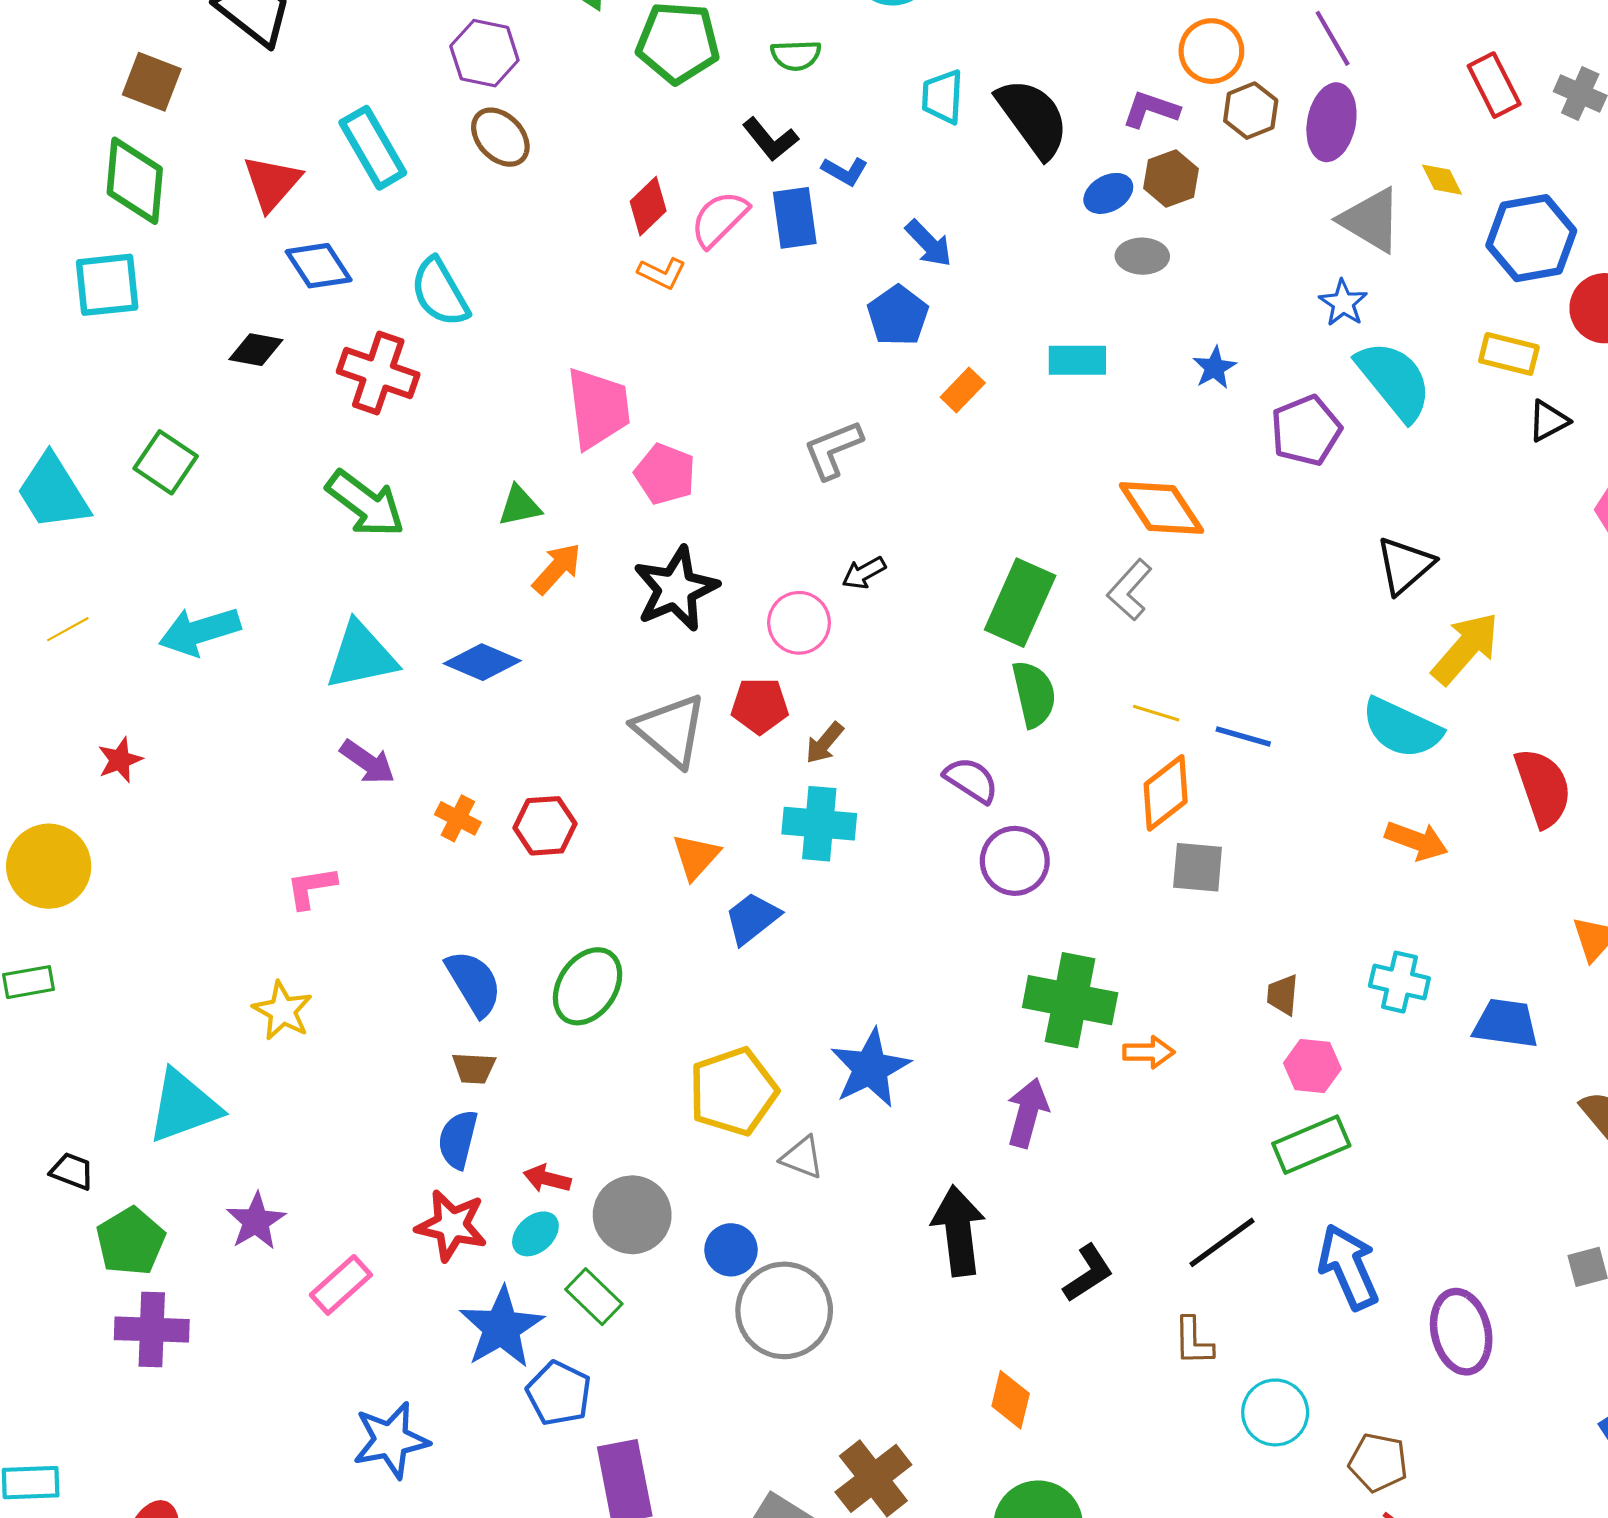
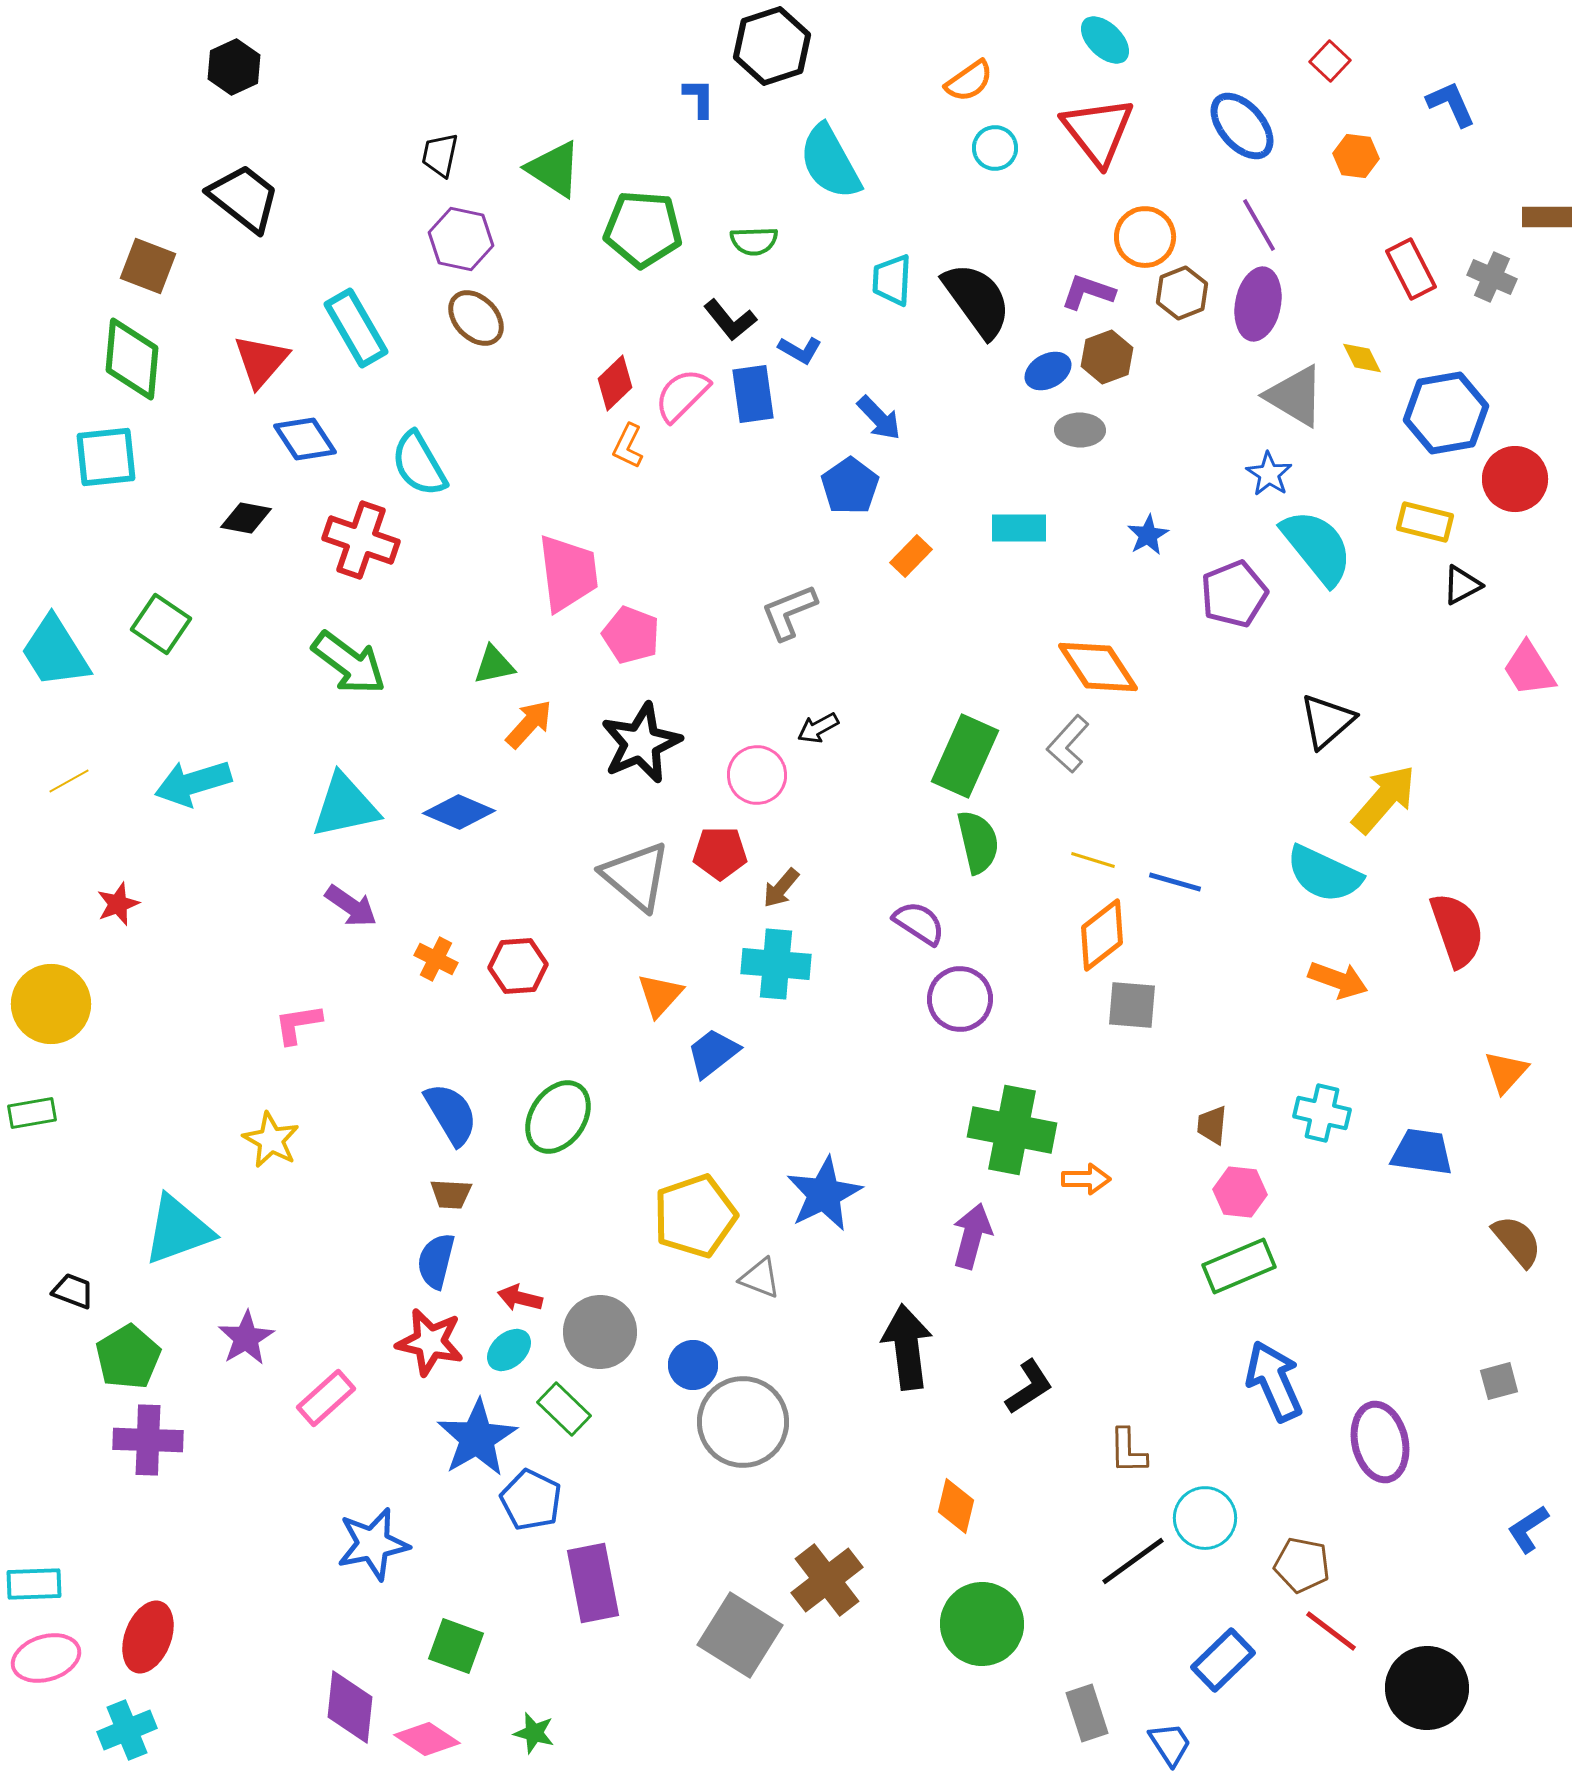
orange L-shape: (662, 273) -> (628, 446), turned 90
black line: (1222, 1242) -> (1133, 1561), moved

